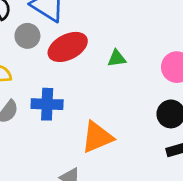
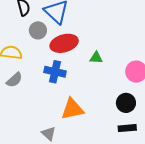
blue cross: (47, 104) -> (55, 72), moved

